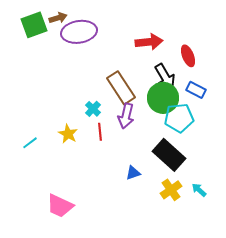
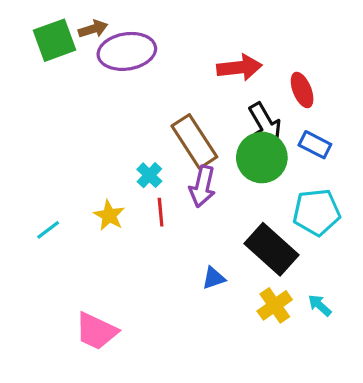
cyan pentagon: (179, 118) -> (317, 212), moved

